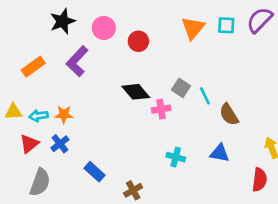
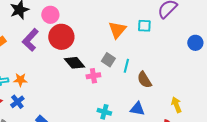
cyan square: (226, 25) -> (144, 26), moved
orange triangle: (193, 28) -> (117, 30), moved
red circle: (138, 41) -> (61, 37), moved, size x1.6
cyan line: (205, 96) -> (126, 66), turned 40

